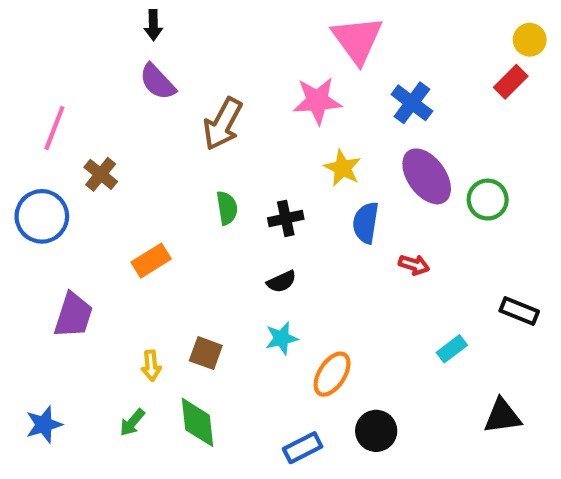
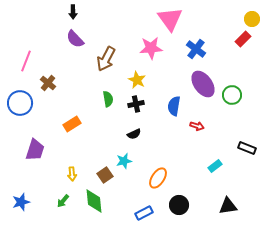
yellow star: (343, 168) -> (137, 80), moved
cyan star: (282, 338) -> (124, 161), moved
brown square: (206, 353) -> (105, 175), moved, turned 35
black triangle: (502, 416) -> (228, 206), moved

